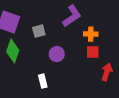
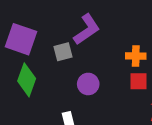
purple L-shape: (72, 16) -> (87, 29), moved

